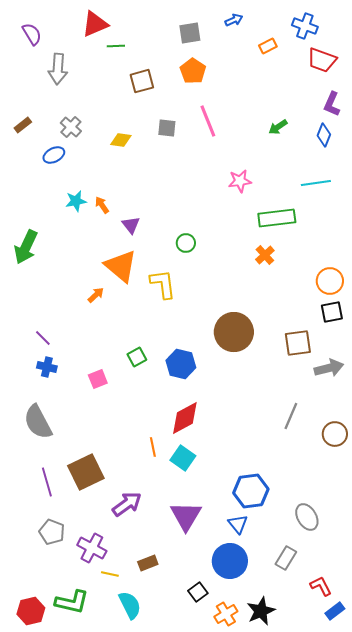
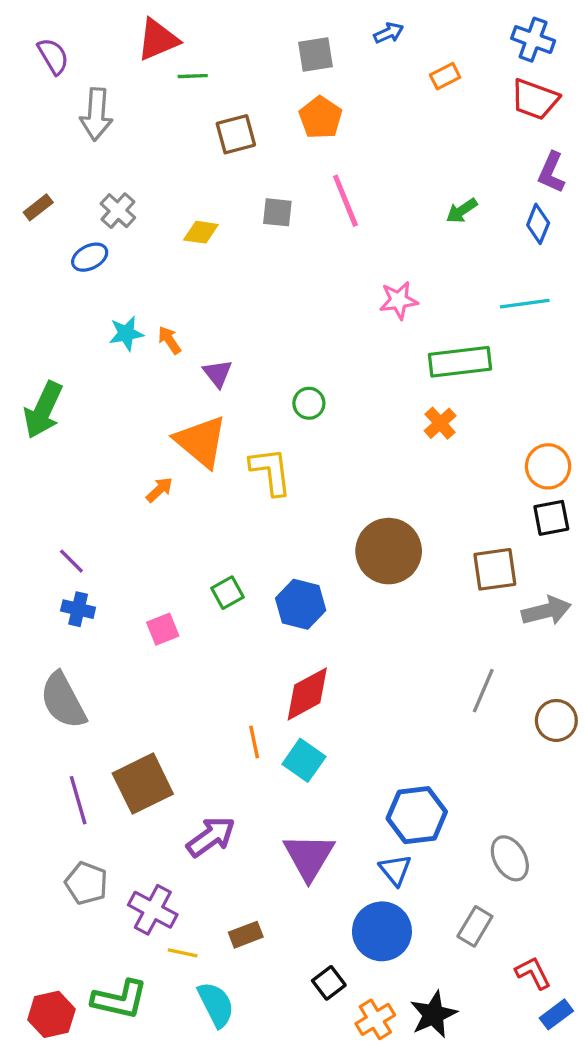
blue cross: (305, 26) -> (533, 40), moved

